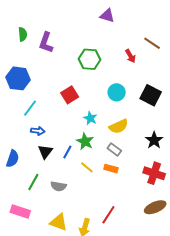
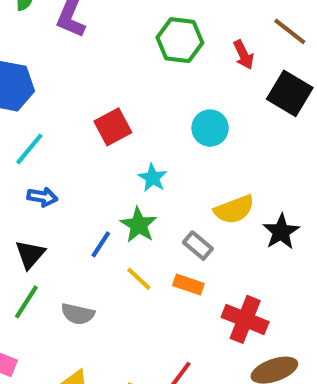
green hexagon: (89, 59) -> (180, 40), moved
black square: (151, 95) -> (290, 93), moved
yellow semicircle: (119, 126) -> (234, 209), moved
black triangle: (45, 152) -> (30, 254), moved
red cross: (154, 173) -> (245, 319), moved

